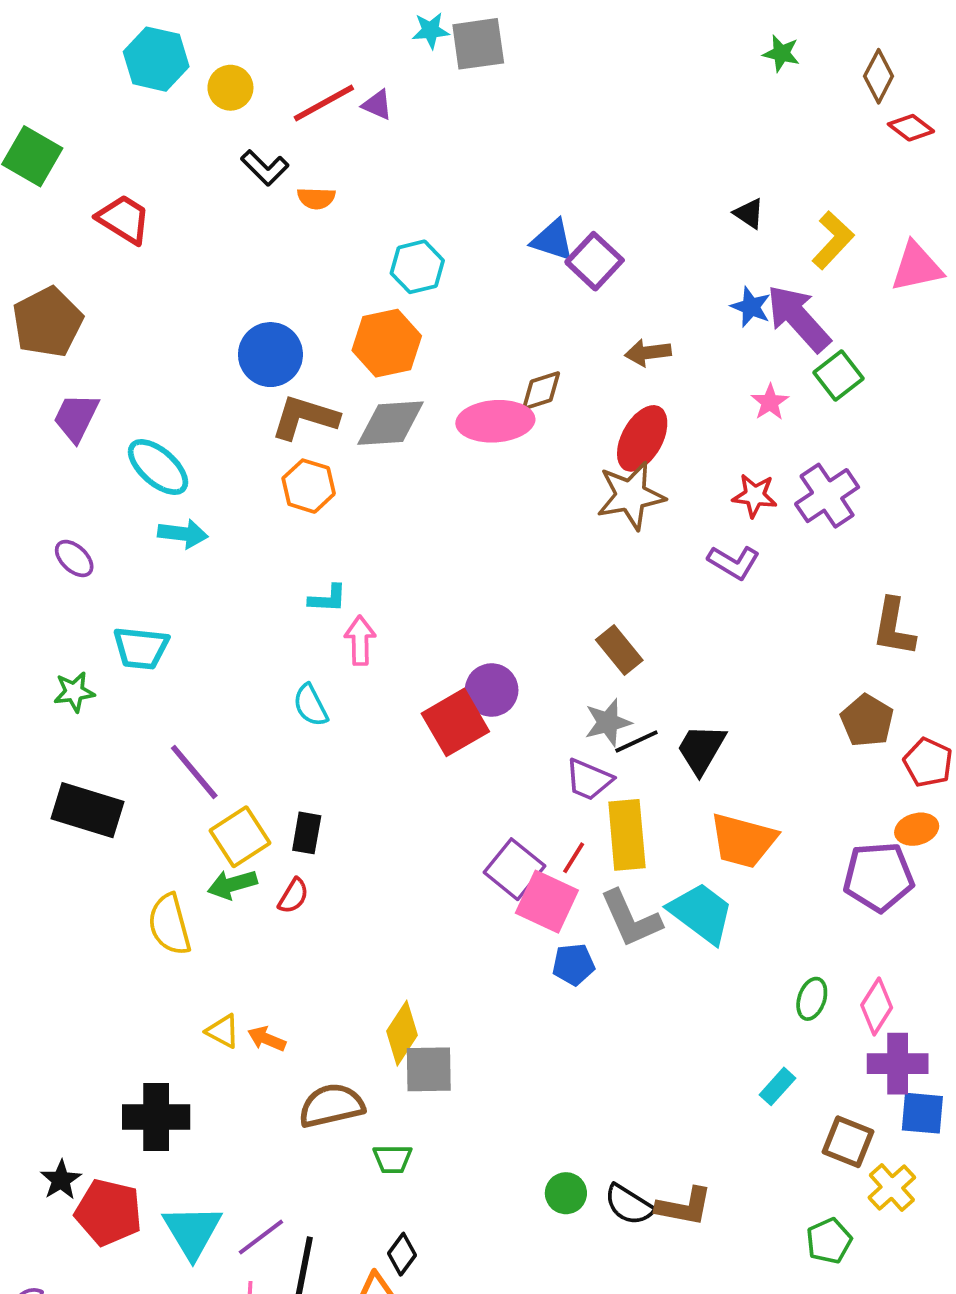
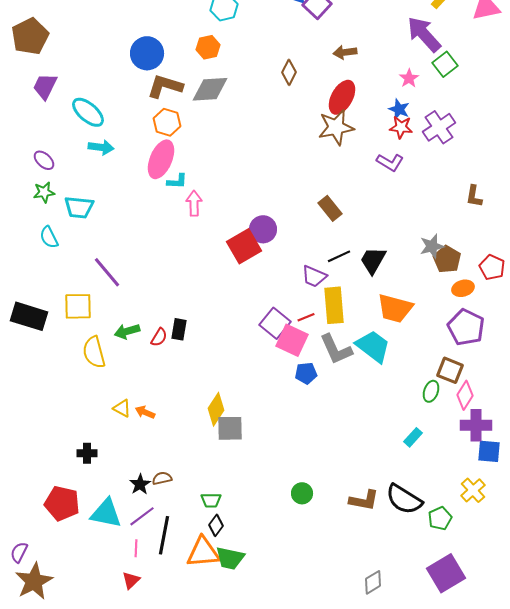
blue star: (751, 307) -> (399, 109), moved
orange hexagon: (387, 343) -> (208, 47), size x0.7
brown diamond: (541, 391) -> (289, 72), turned -45
pink ellipse: (495, 421) -> (161, 159), moved, turned -63
brown L-shape: (894, 627) -> (474, 196), size x0.7
green star: (74, 692) -> (44, 192), moved
cyan semicircle: (311, 705) -> (49, 237), moved
brown pentagon: (867, 720) -> (447, 259), moved
gray star: (608, 722) -> (432, 246), moved
black rectangle: (87, 810) -> (29, 316), moved
orange ellipse: (917, 829) -> (463, 288), moved
black rectangle: (307, 833) -> (179, 329), moved
yellow square: (240, 837) -> (78, 306), moved, turned 32
red line: (574, 858) -> (306, 317), turned 36
purple pentagon: (879, 877) -> (466, 327), turned 30
brown semicircle: (331, 1106) -> (162, 478), moved, size x0.6
black cross: (156, 1117) -> (87, 453), size x0.6
brown square: (848, 1142) -> (450, 370), moved
green trapezoid: (392, 1159) -> (211, 500), moved
black star: (61, 1180) -> (140, 484), moved
black semicircle: (629, 1205) -> (404, 499), moved, size x1.4
cyan triangle: (192, 1231) -> (106, 513), turned -48

